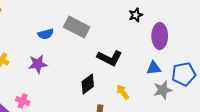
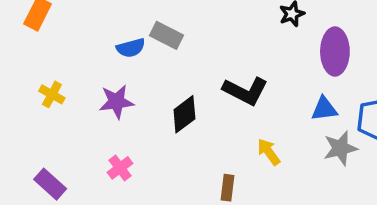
gray rectangle: (77, 27) -> (167, 35), moved, size x0.7
black diamond: (88, 84) -> (184, 114), moved
pink cross: (23, 101) -> (120, 168), moved, turned 32

